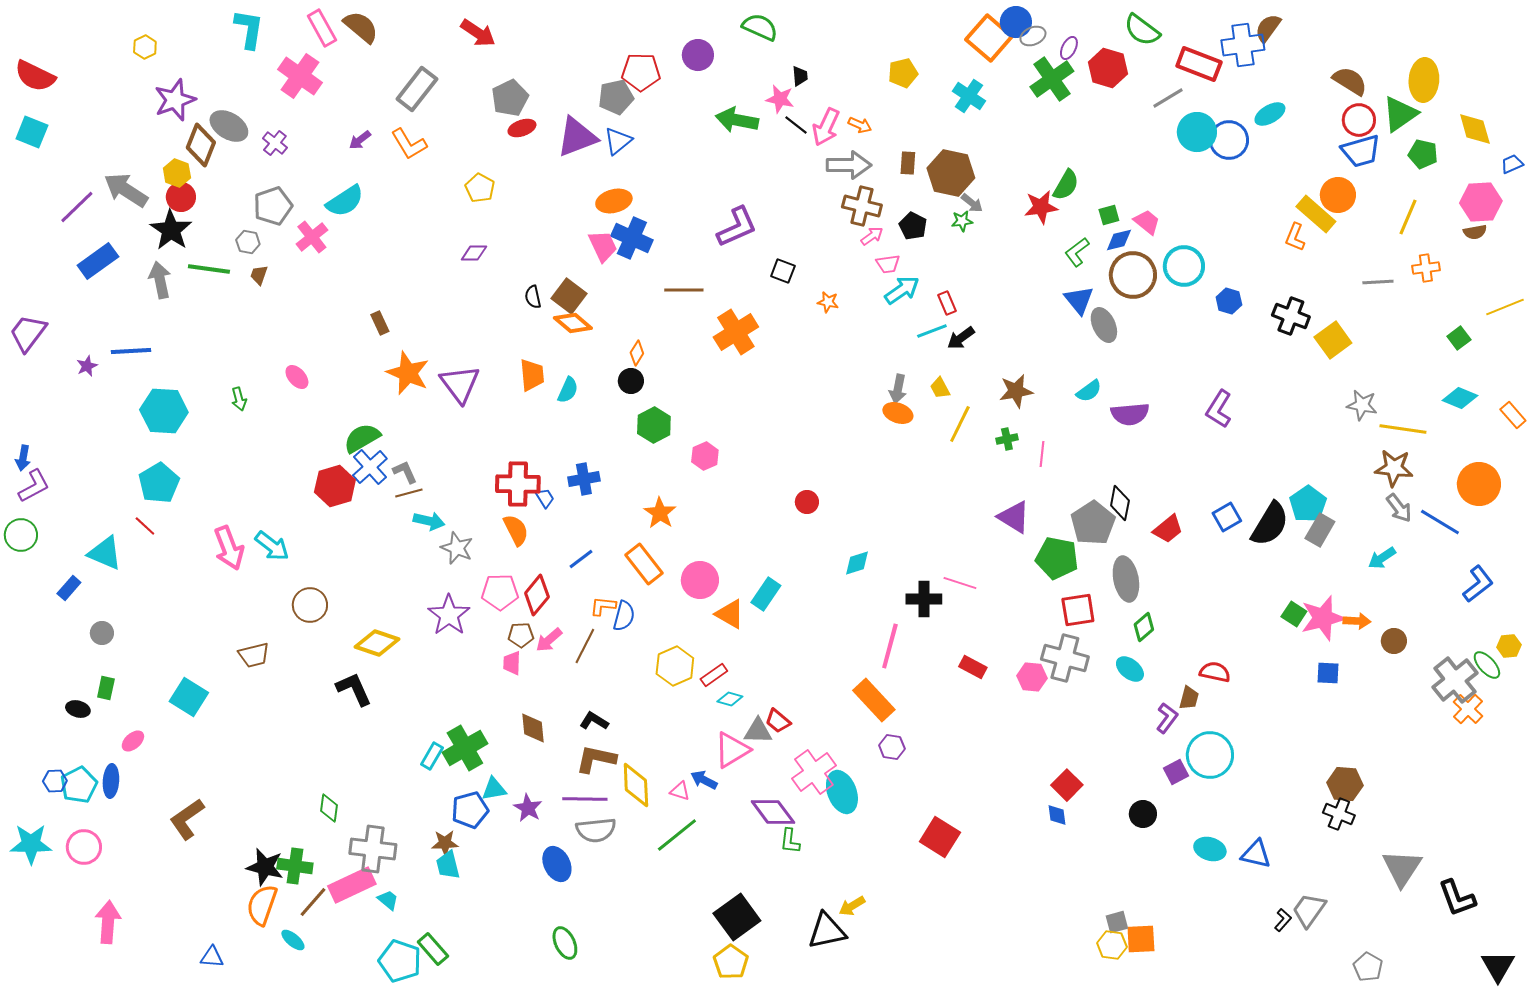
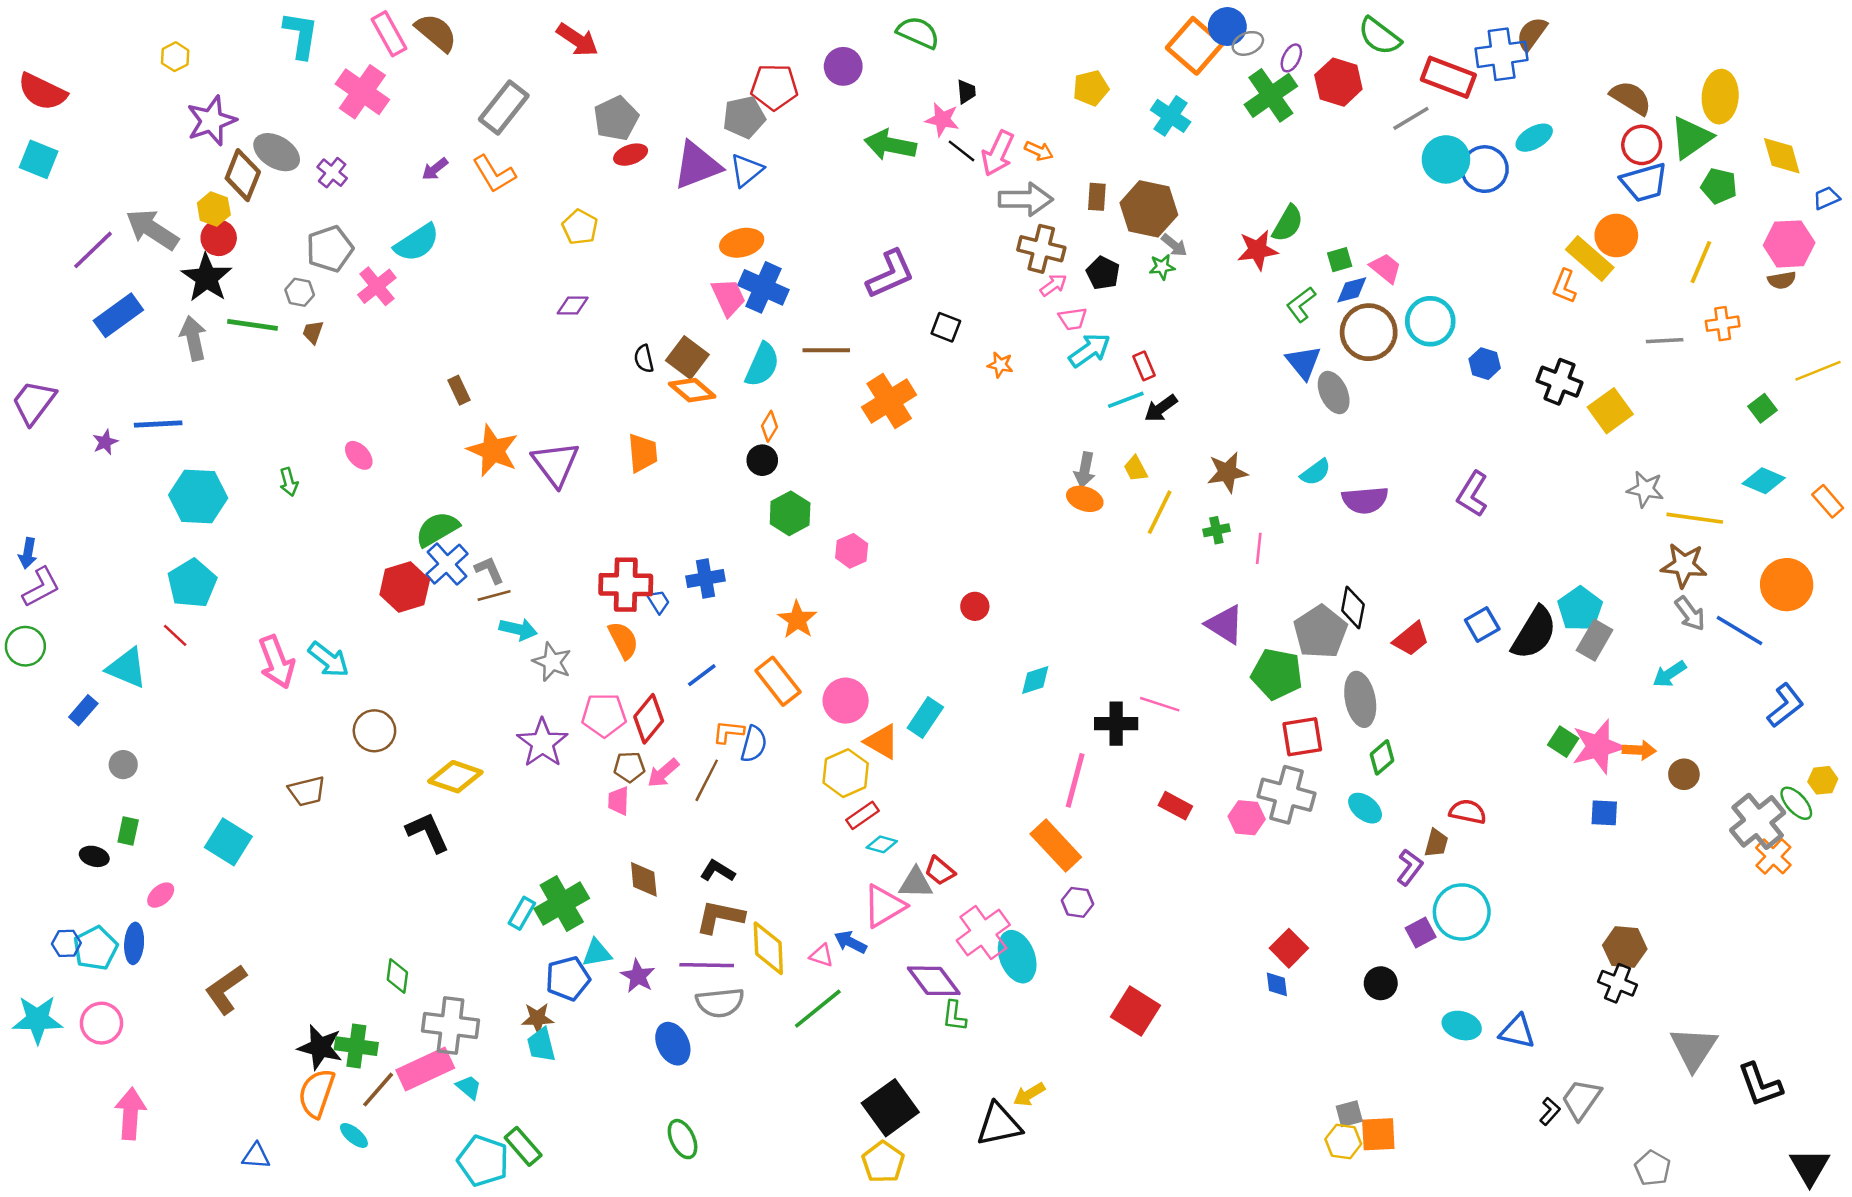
cyan semicircle: (568, 390) -> (762, 365), moved, size x1.4
yellow hexagon: (675, 666) -> (846, 773), moved

